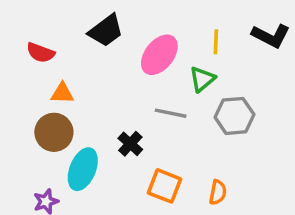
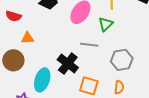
gray hexagon: (235, 116) -> (122, 60), moved
brown circle: (54, 132) -> (13, 60), moved
black cross: (130, 144) -> (68, 64), size x1.5

